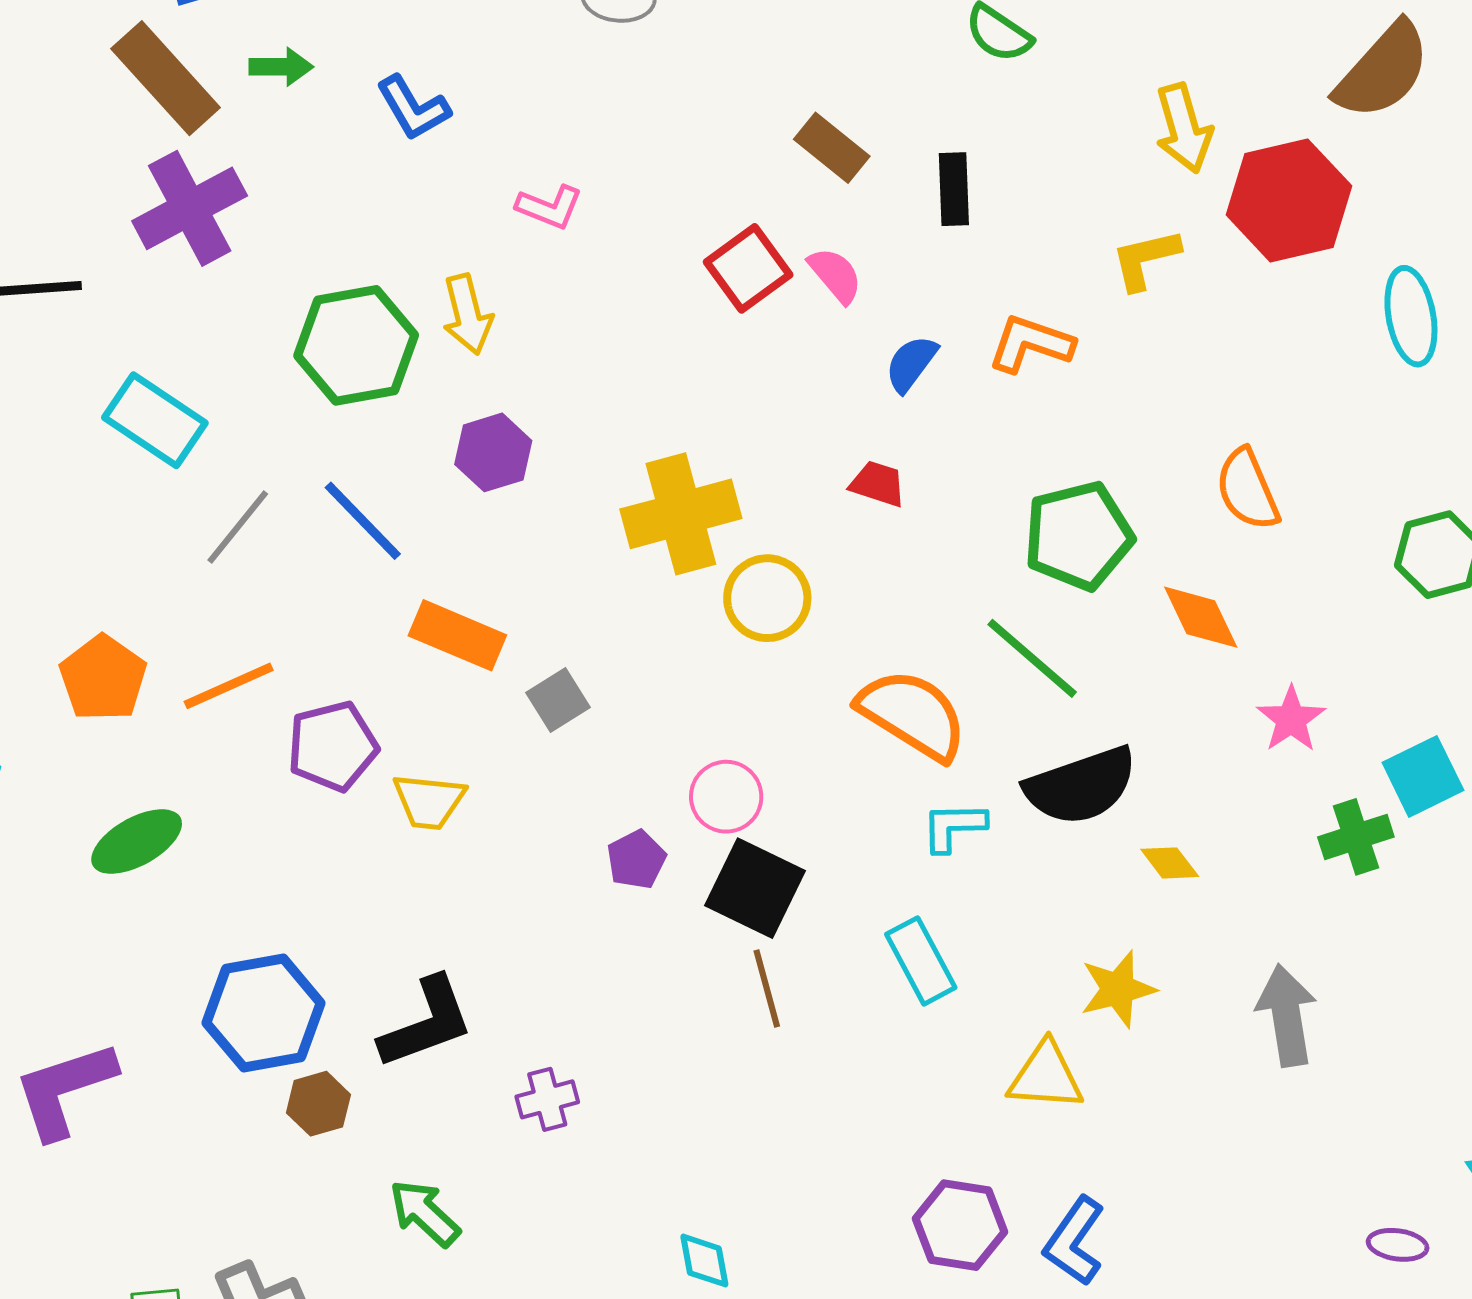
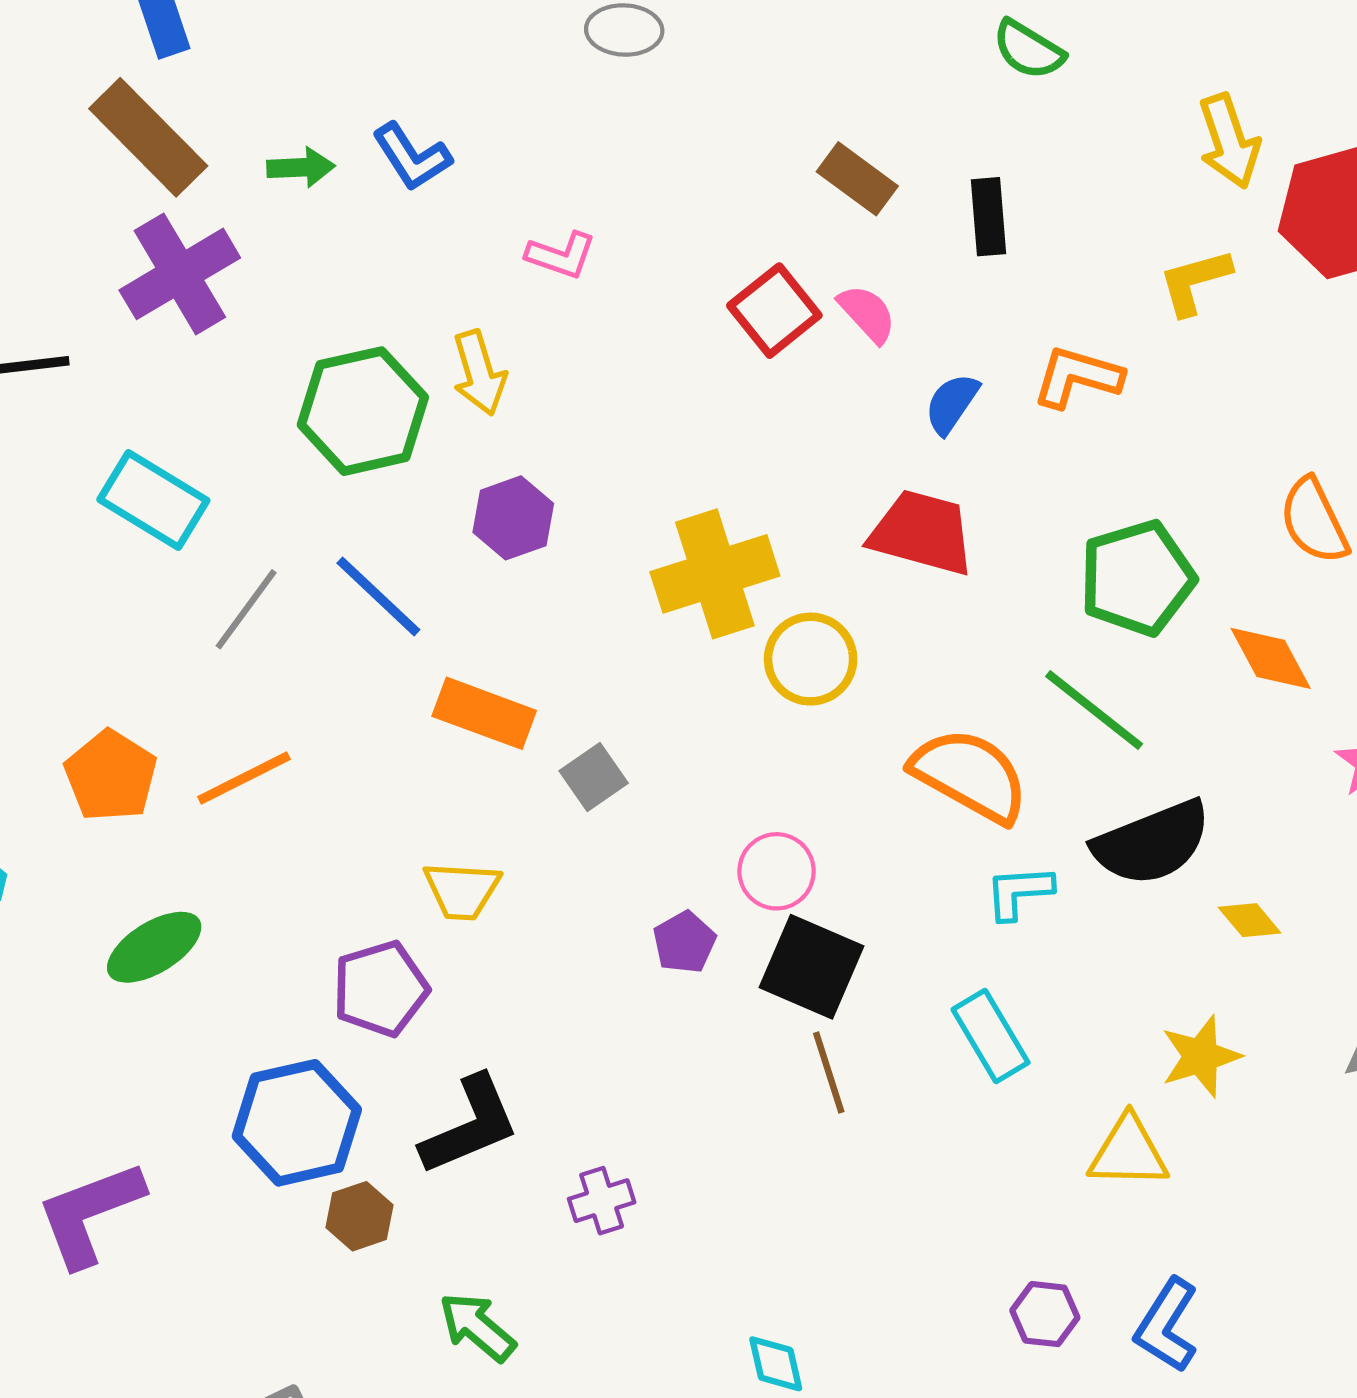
green arrow: (281, 67) -> (301, 167), moved
red trapezoid: (878, 484) -> (922, 533), size x1.8
purple pentagon: (333, 746) -> (380, 989), moved
purple hexagon: (960, 1225) -> (1045, 1314), size x0.7

